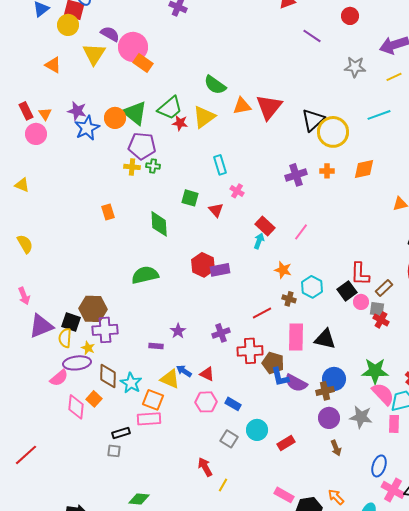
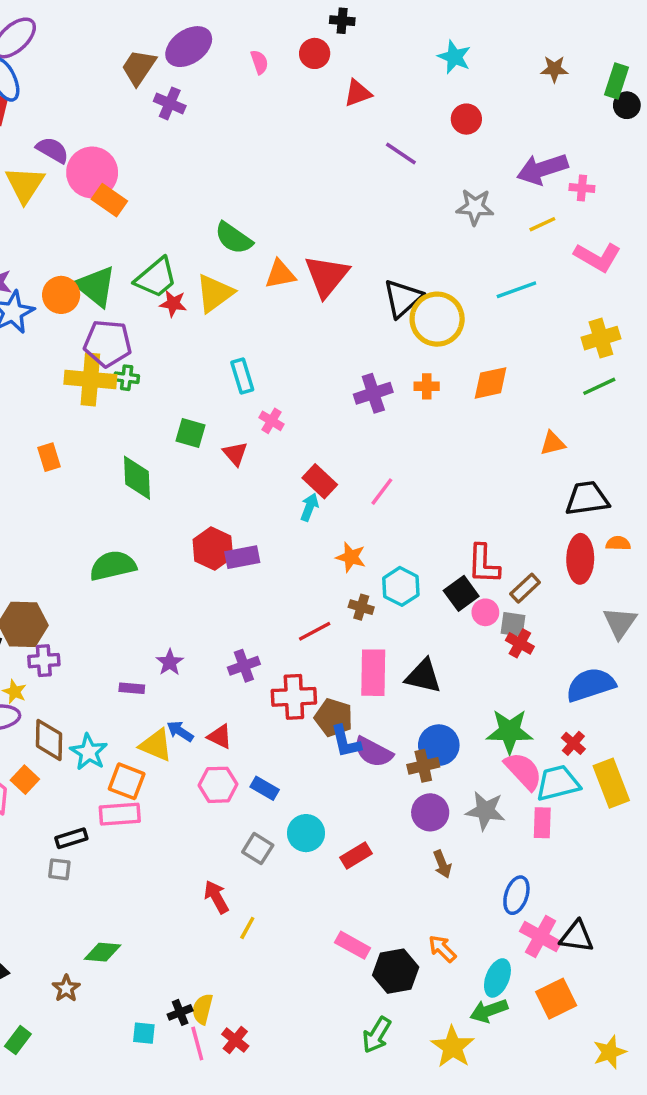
yellow cross: (132, 167) -> (90, 379), size x1.8
purple cross: (105, 330) -> (44, 661), size x0.7

